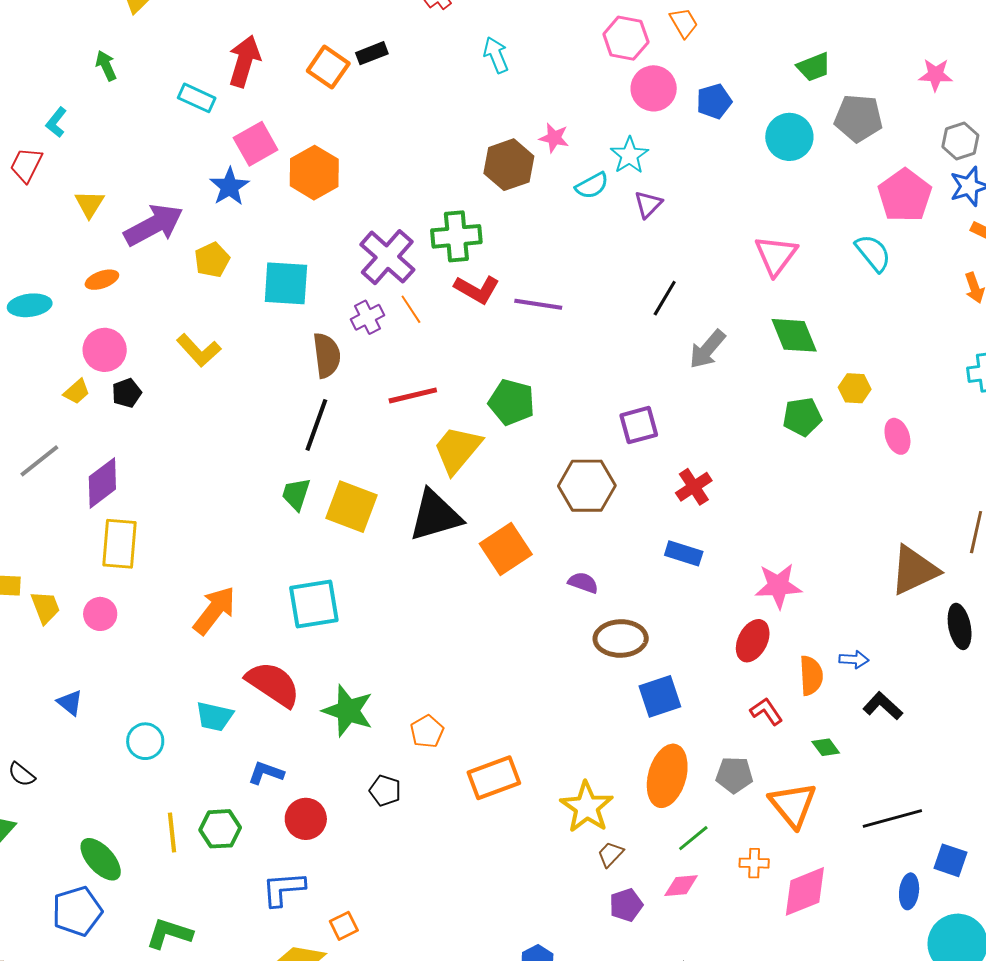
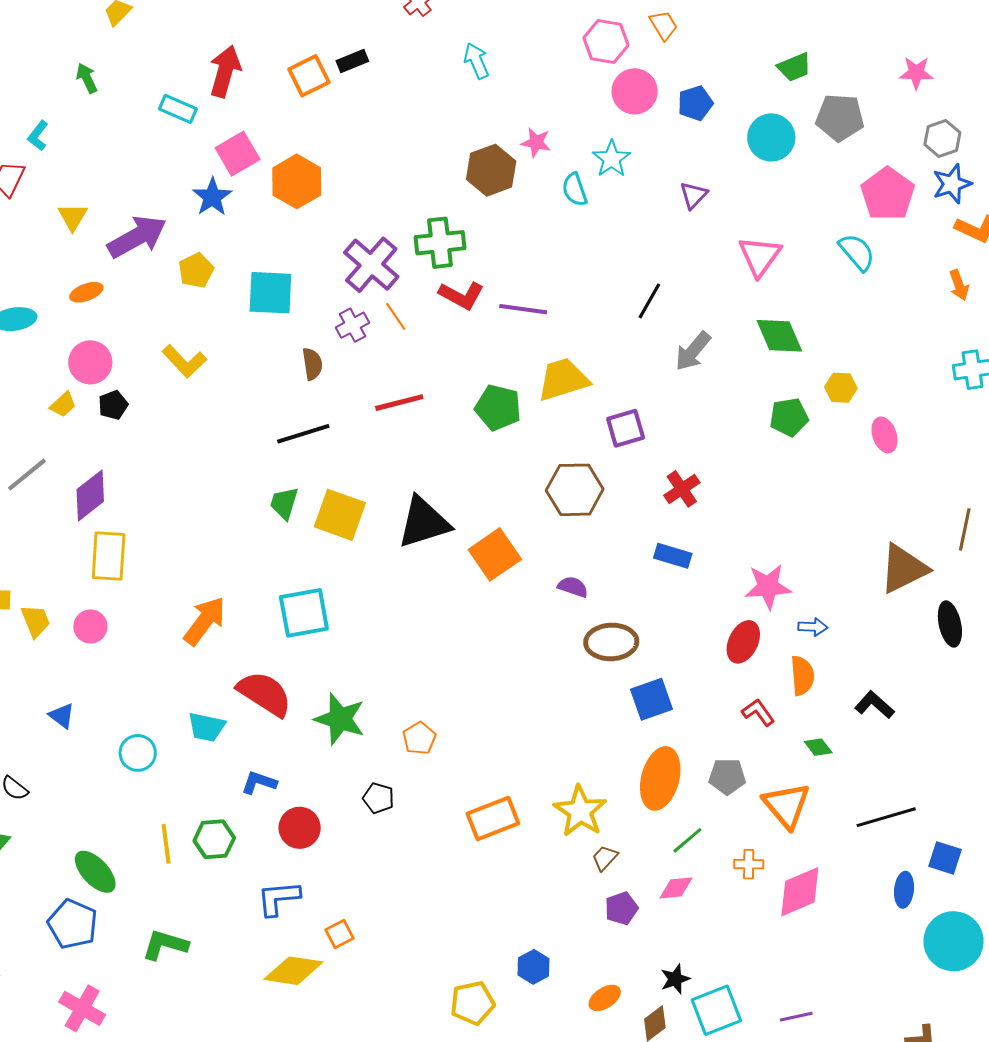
orange square: (328, 67) -> (309, 76), turned 30
cyan semicircle: (592, 186) -> (575, 190), turned 100
purple triangle: (648, 204) -> (694, 195), moved
brown semicircle: (327, 355) -> (312, 364), size x0.7
black line: (316, 425) -> (303, 434), turned 54
yellow trapezoid: (457, 450) -> (563, 379), moved, turned 34
blue arrow: (854, 660) -> (813, 627), moved
orange rectangle: (494, 778) -> (493, 819), moved
blue pentagon: (77, 911) -> (73, 924), turned -30

